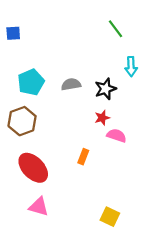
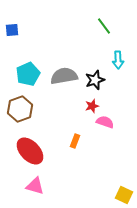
gray semicircle: (71, 84) -> (64, 76), size x1.5
yellow square: (110, 217) -> (124, 195), moved

